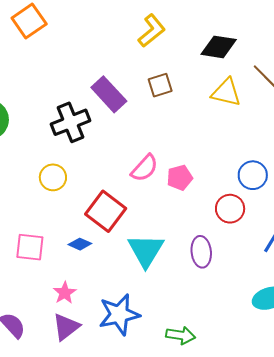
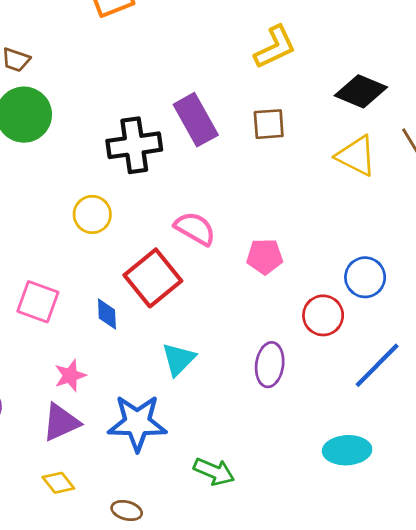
pink semicircle: (144, 168) -> (195, 229), moved, turned -116
blue diamond: (80, 244) -> (107, 314), turned 50
cyan triangle: (146, 250) -> (178, 359), moved, size x0.7

